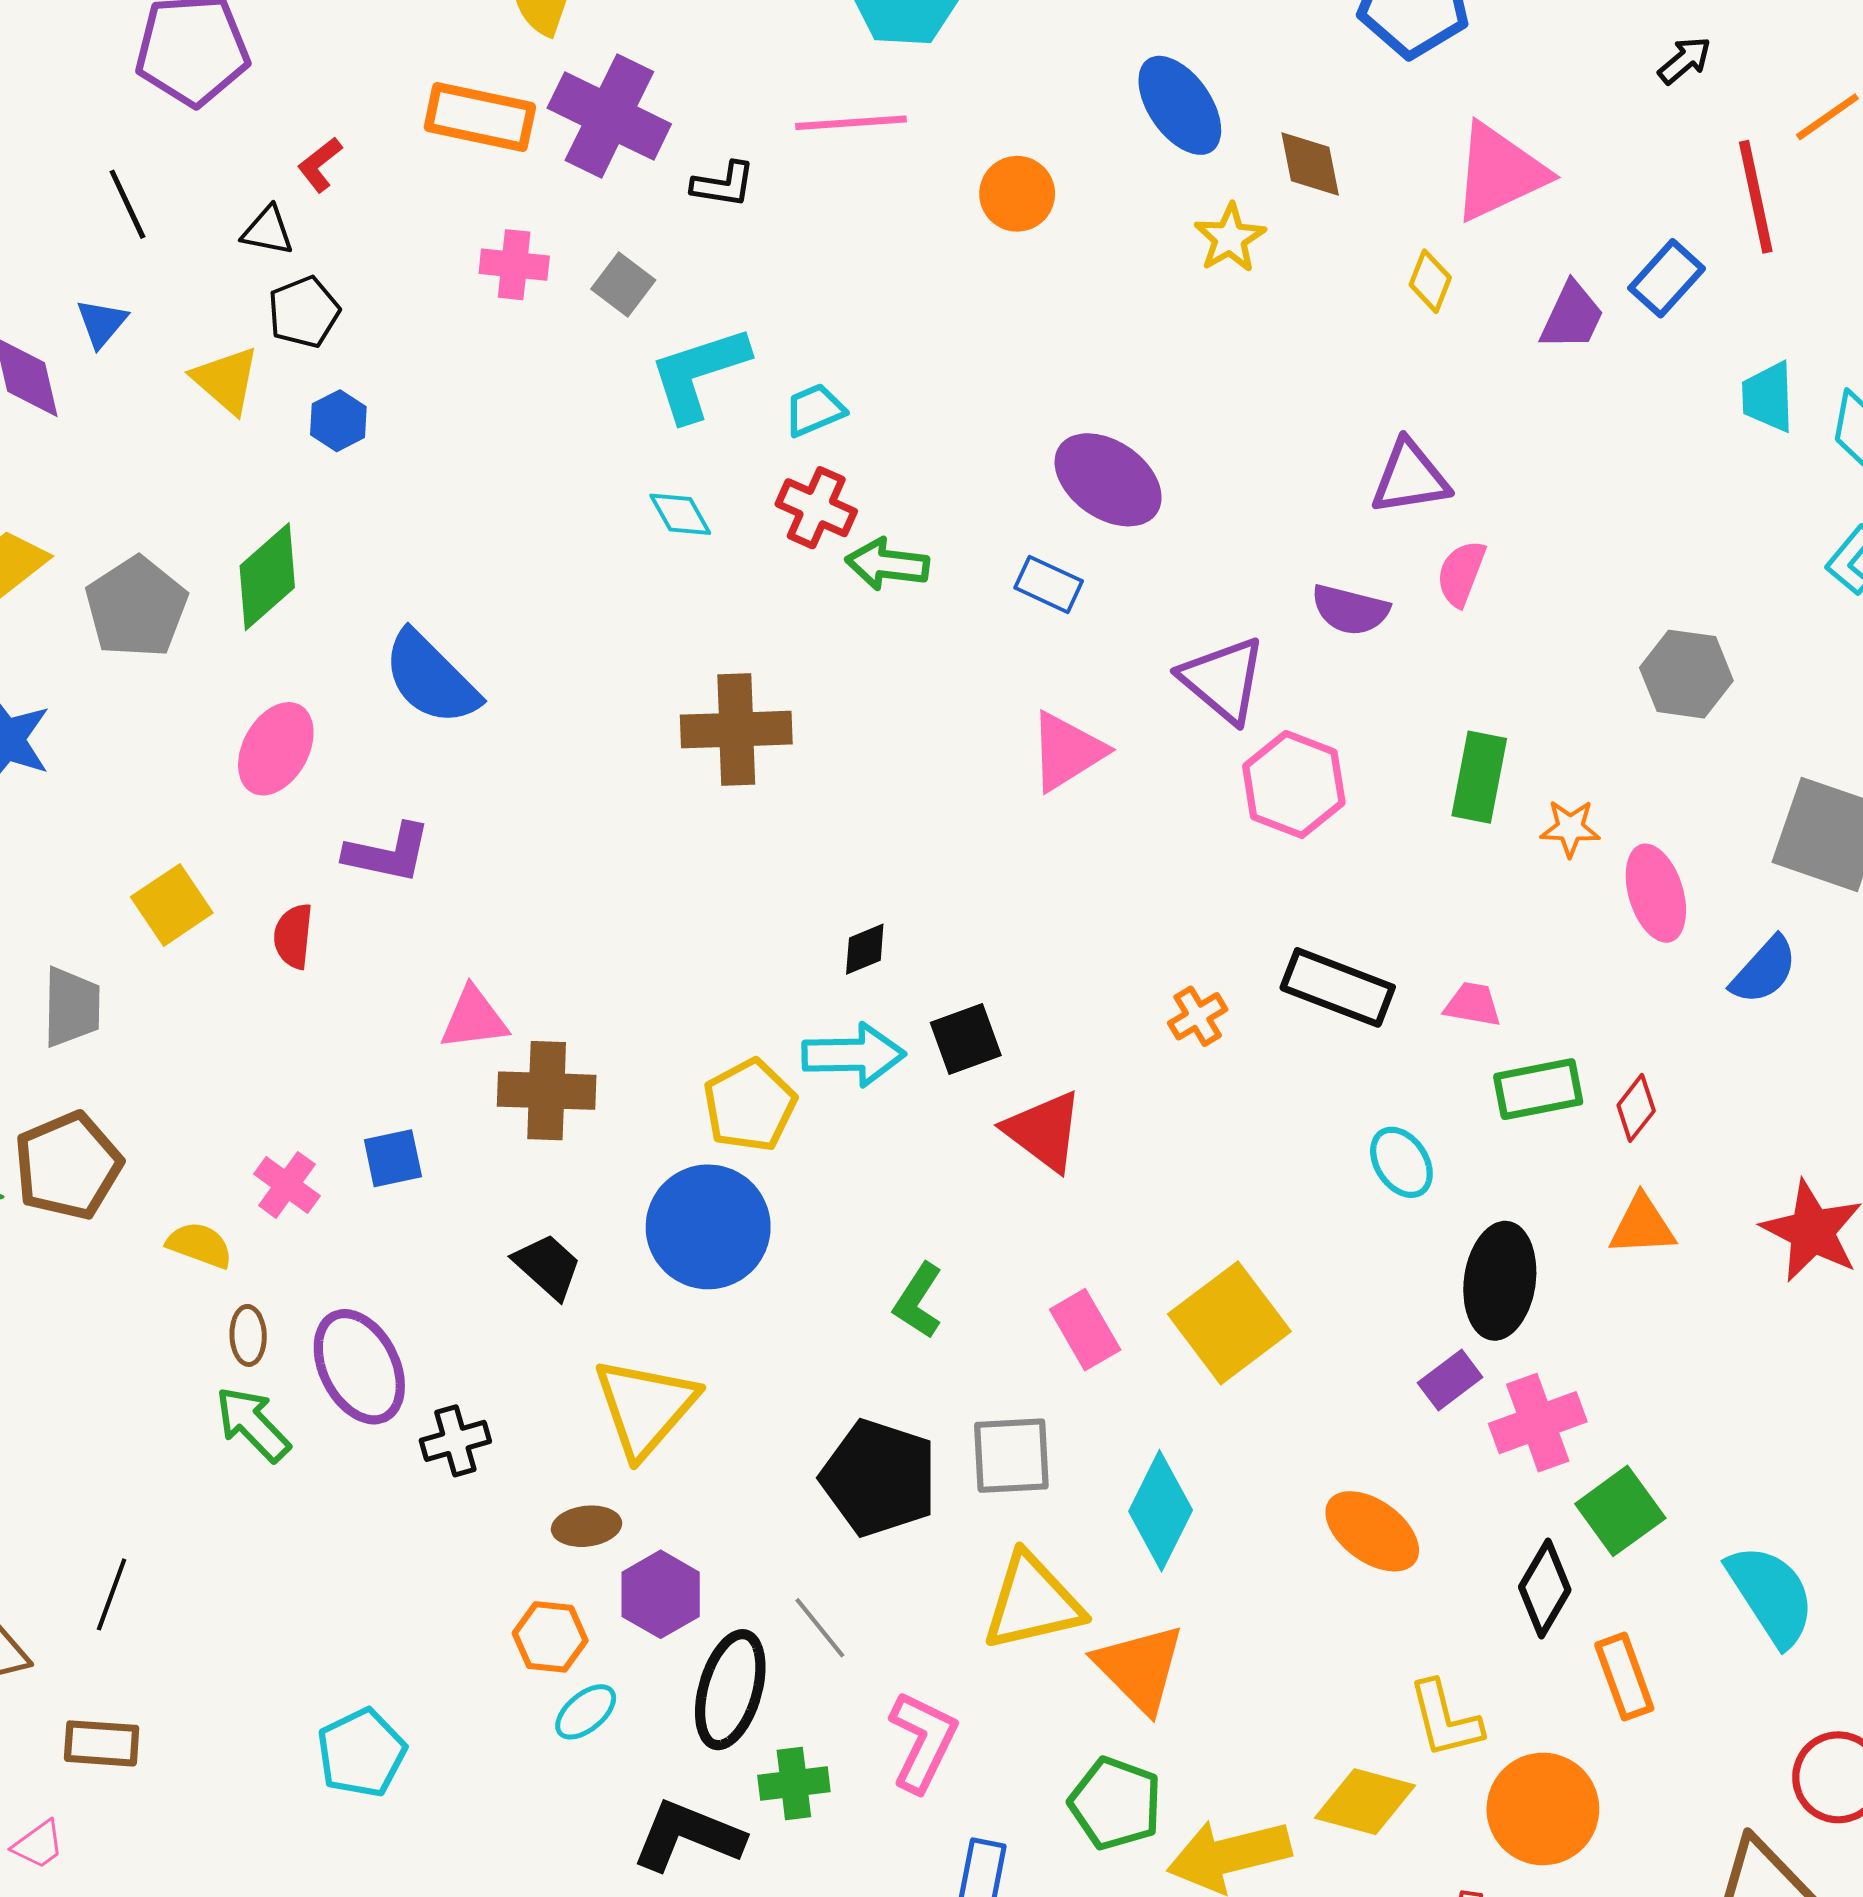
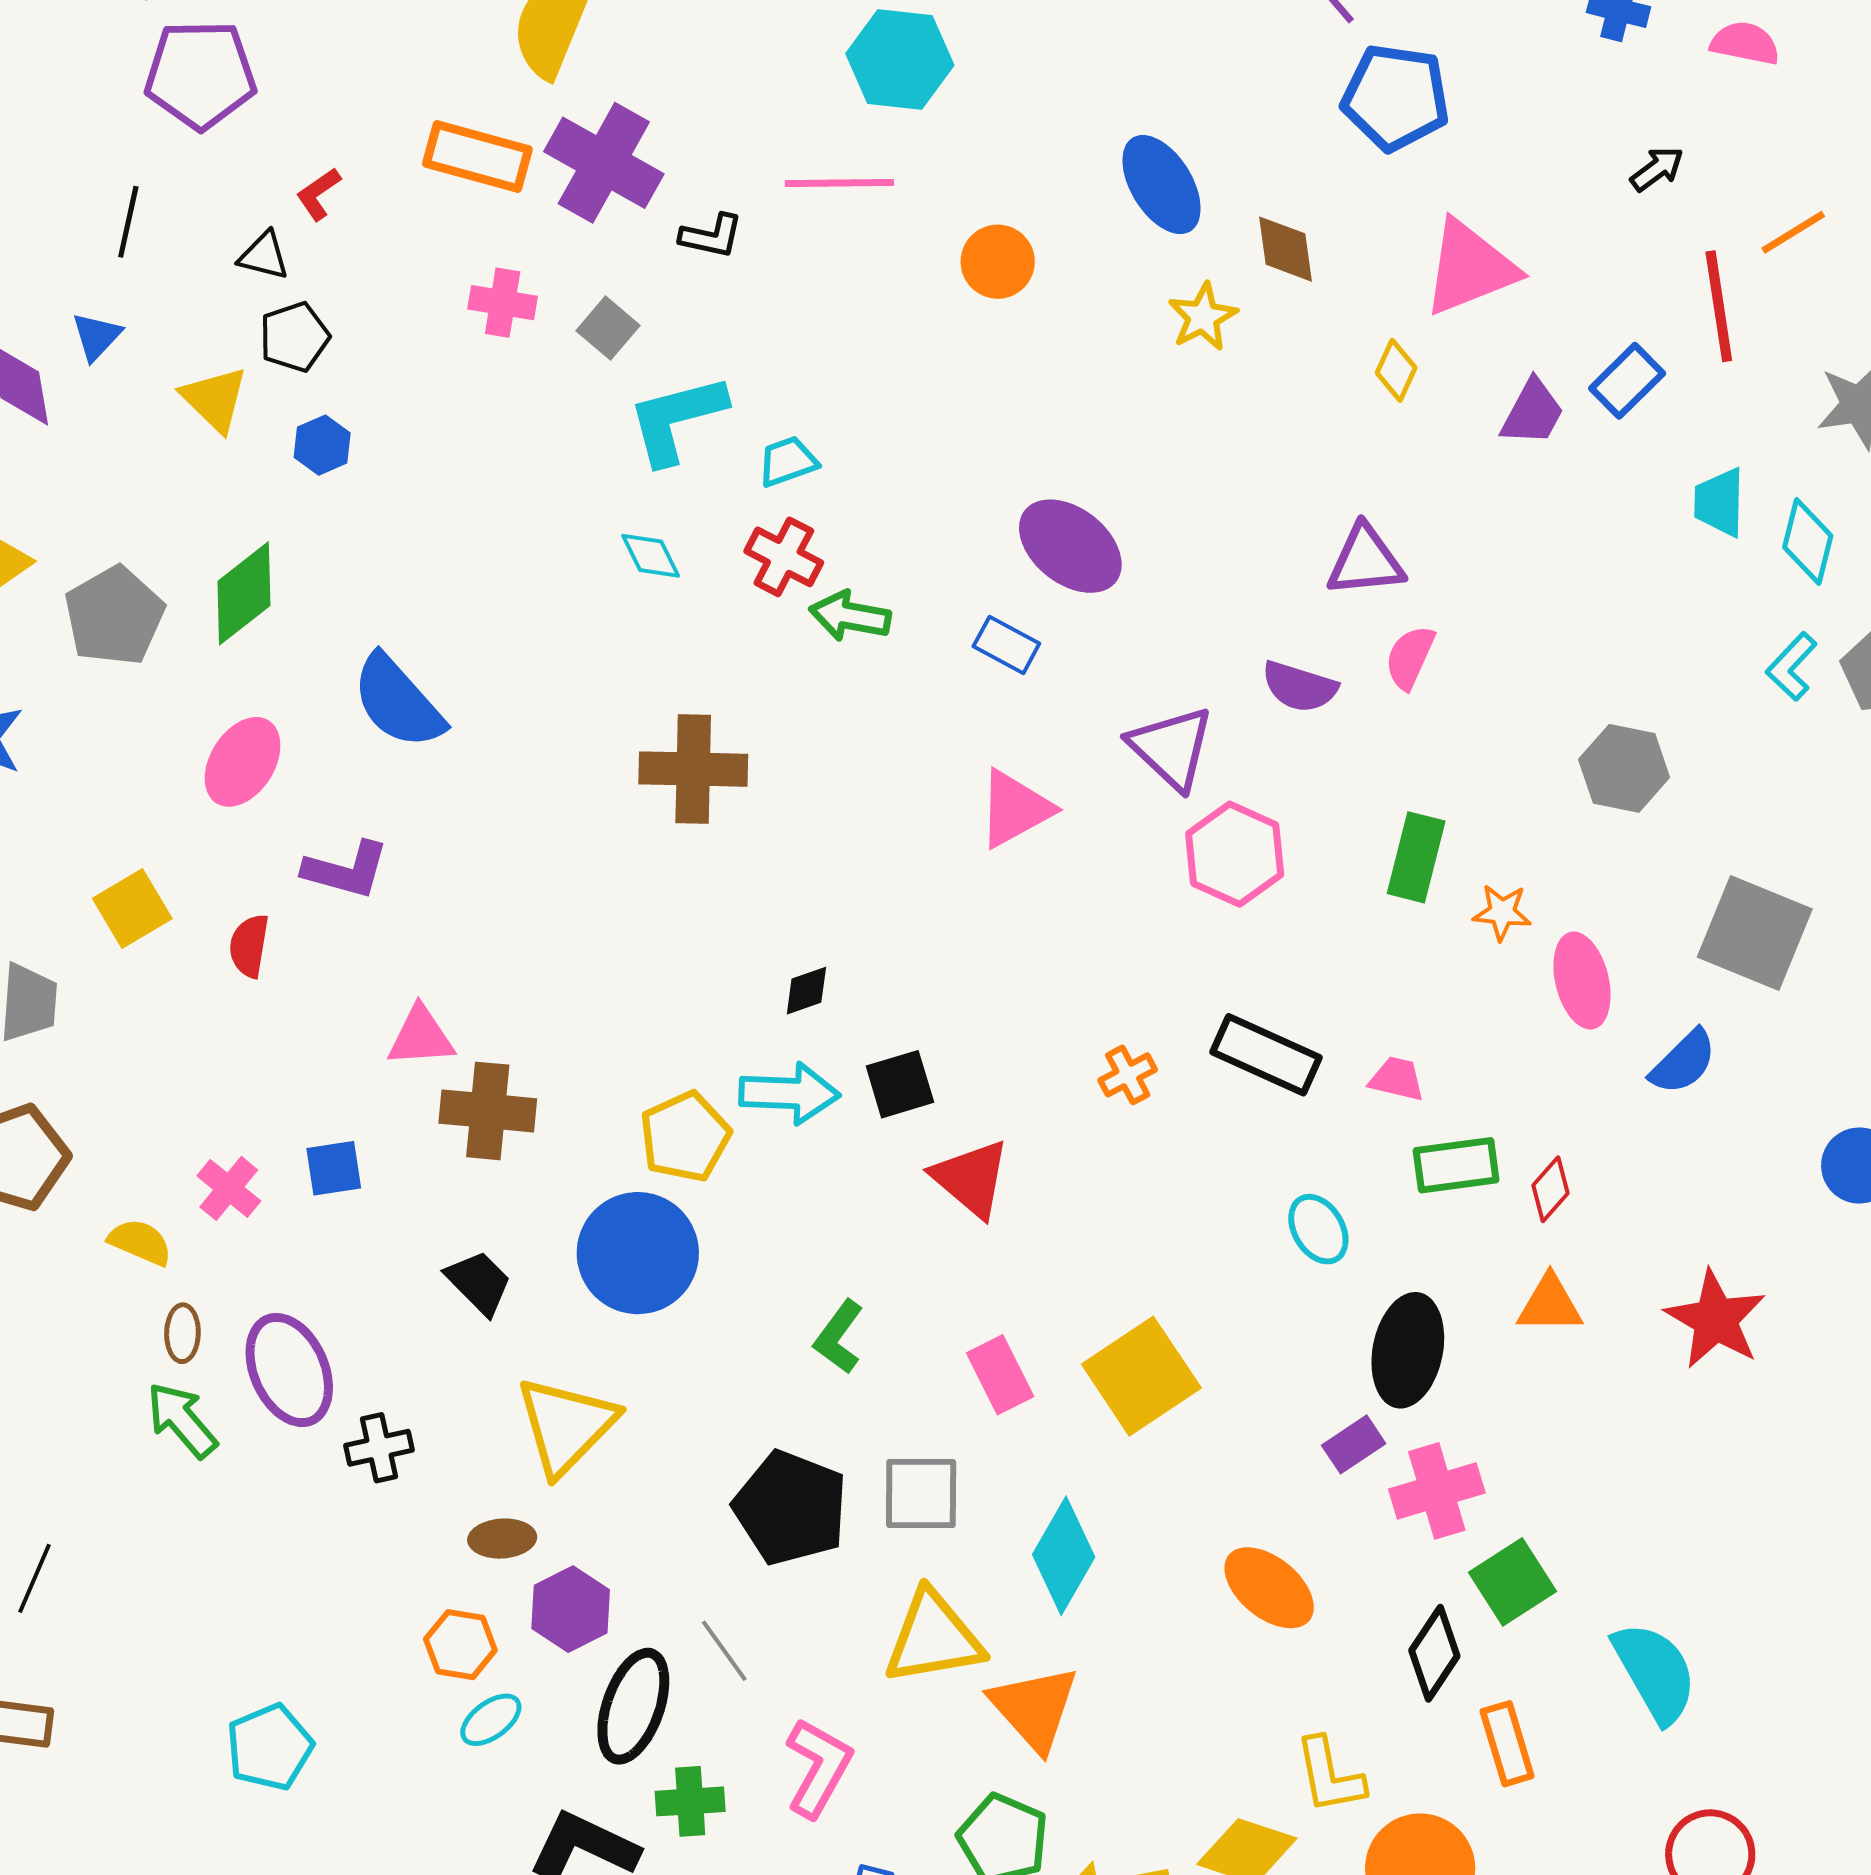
black line: (127, 204) -> (128, 222), turned 34

